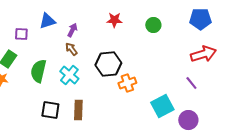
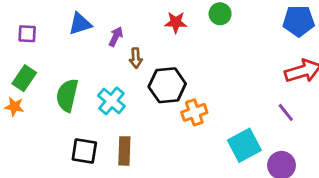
green circle: (153, 25) -> (220, 14), moved
purple square: (21, 34) -> (27, 34), moved
brown arrow: (71, 49) -> (136, 58), moved, turned -144

